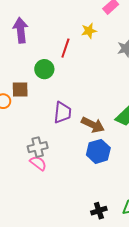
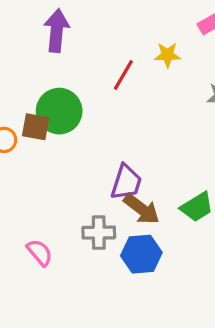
green circle: (44, 69) -> (59, 111), moved, size x1.4
purple trapezoid: (63, 113) -> (126, 182), moved
gray cross: (38, 147) -> (99, 233), moved

